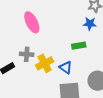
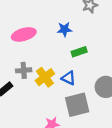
pink ellipse: (32, 22) -> (24, 34), turned -70
blue star: (90, 24) -> (64, 29), moved

